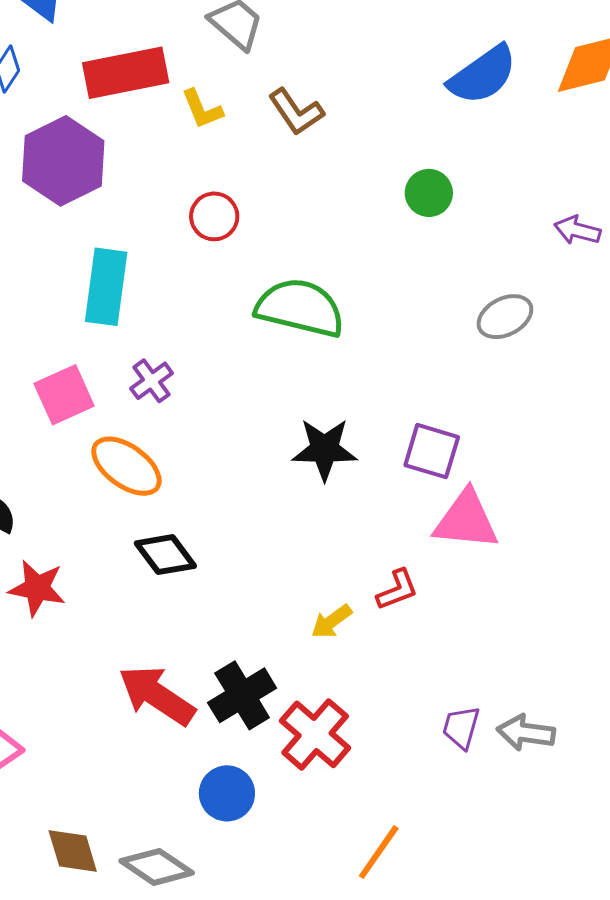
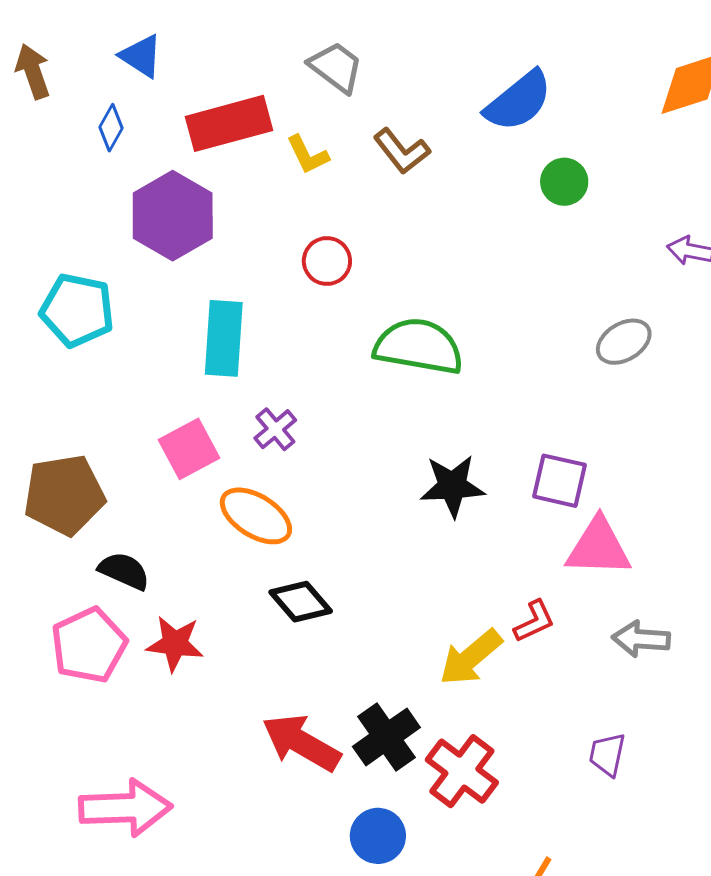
blue semicircle: (483, 75) -> (518, 101), moved
green circle: (429, 193) -> (564, 182), moved
yellow arrow: (331, 621) -> (471, 657), size x1.6
gray arrow: (526, 733) -> (641, 639), moved

